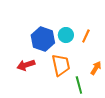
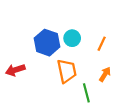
orange line: (86, 36) -> (102, 44), moved
red arrow: (26, 65) -> (15, 70), moved

